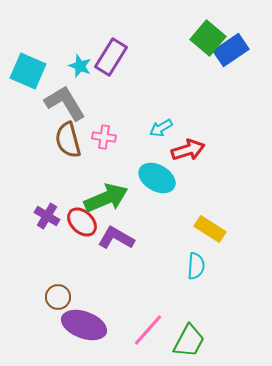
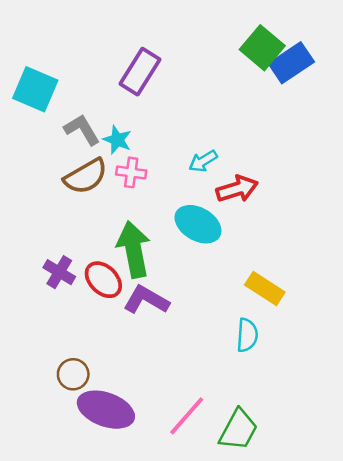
cyan star: (80, 66) -> (117, 140), moved
gray L-shape: (65, 103) -> (82, 130), size x0.7
brown semicircle: (68, 140) -> (86, 176), turned -105
green arrow: (106, 198) -> (134, 249), turned -78

